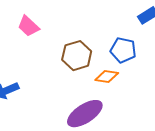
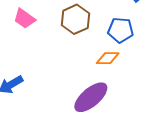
brown hexagon: (77, 56) -> (75, 19), moved

